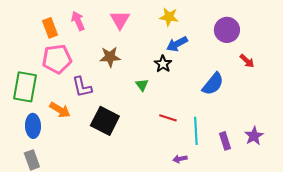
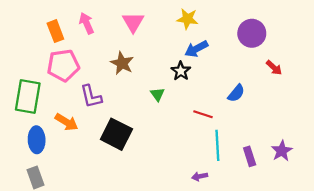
brown star: (110, 57) -> (122, 63), turned 30
blue semicircle: (213, 84) -> (236, 93), size x0.7
red line: (168, 118) -> (203, 114), moved

